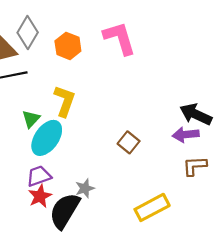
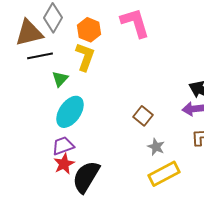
yellow L-shape: (65, 101) -> (85, 57), moved
green triangle: (31, 119) -> (60, 79), moved
gray star: (85, 188) -> (156, 147), moved, turned -30

